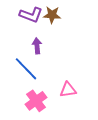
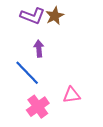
brown star: (52, 15) -> (55, 16), turned -30

